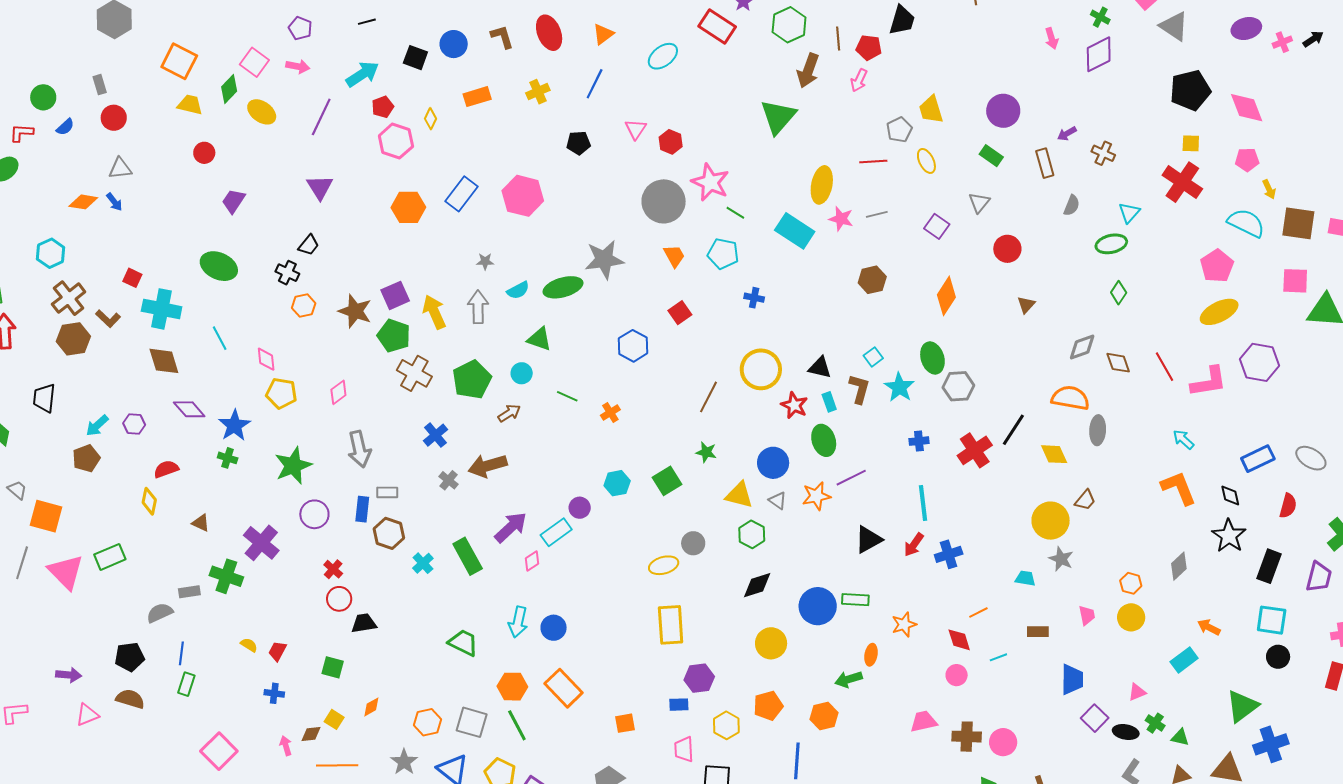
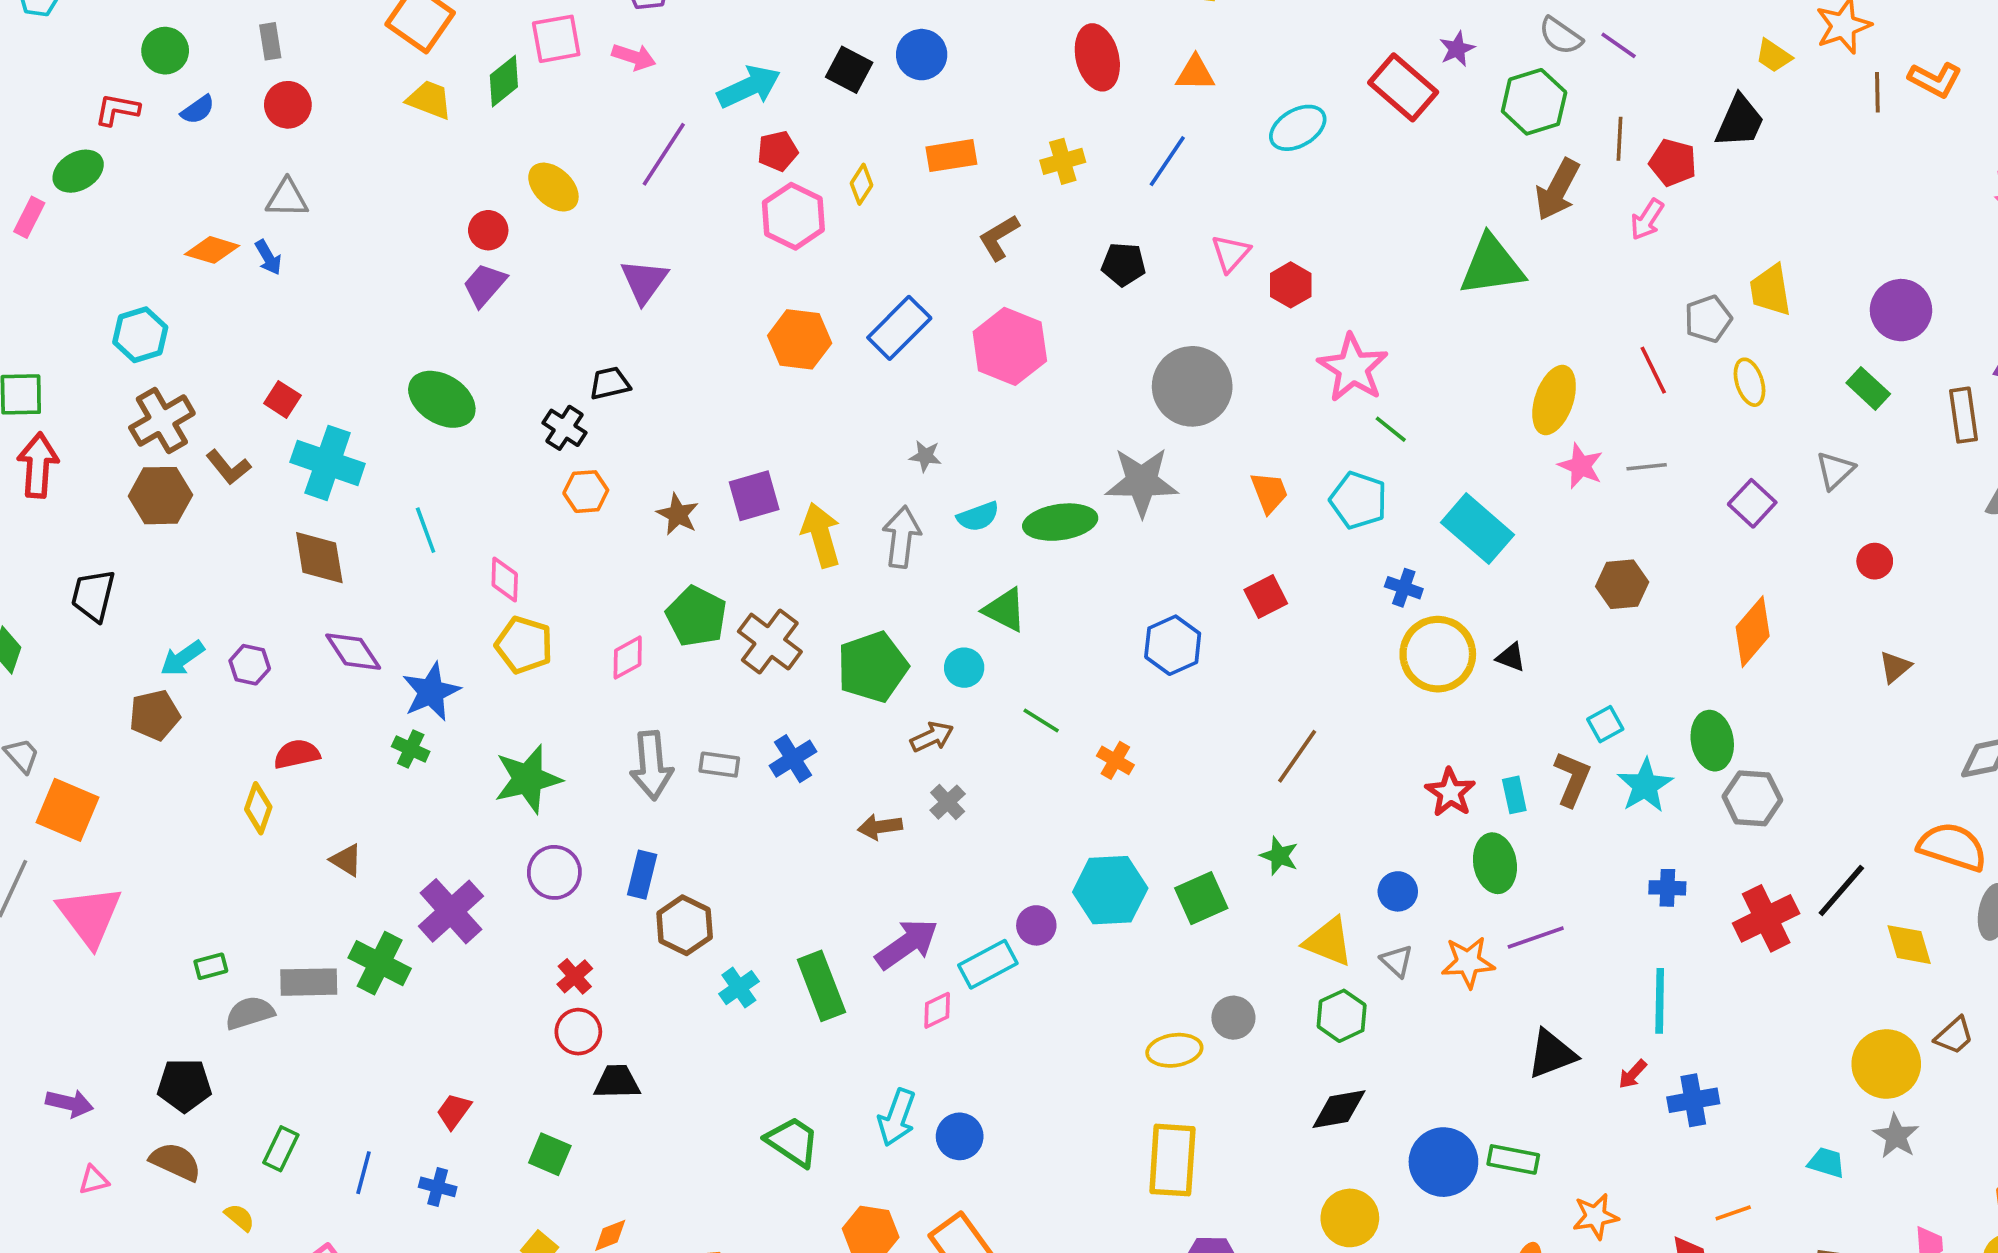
orange triangle: (603, 34) -> (1195, 73), turned 30
brown L-shape: (502, 37) -> (999, 238), moved, turned -112
pink square: (254, 62) -> (556, 39), turned 36
yellow ellipse: (262, 112) -> (553, 187), moved
green triangle: (778, 117) -> (1492, 266), turned 33
red circle: (204, 153) -> (488, 230), moved
red line: (873, 161) -> (1653, 370), turned 60
gray circle: (664, 201) -> (1192, 386), moved
cyan rectangle: (795, 231) -> (1477, 529), moved
black trapezoid: (309, 245) -> (610, 383), turned -150
red circle: (1007, 249) -> (1875, 561), size x0.7
brown star: (355, 311) -> (678, 514), size x0.7
green pentagon: (394, 336) -> (696, 616), moved
black triangle: (820, 367) -> (1511, 657), moved, size x0.7
yellow circle: (761, 369) -> (1438, 654), moved
orange cross: (610, 412) -> (1115, 760), turned -36
blue circle: (773, 463) -> (1398, 891), size x0.7
brown arrow: (488, 466) -> (880, 827), size x0.6
gray cross: (449, 480) -> (948, 802), moved
cyan hexagon: (617, 483) -> (1110, 890), size x1.5
gray rectangle: (387, 492) -> (719, 765), moved
red arrow: (914, 545) -> (1633, 1074), size x0.7
green rectangle: (110, 557) -> (211, 966), moved, size x0.6
gray rectangle: (189, 592) -> (309, 982), size x1.4
yellow semicircle: (249, 645) -> (240, 1217), moved
blue line: (181, 653) -> (363, 1173), moved
pink triangle: (87, 715) -> (94, 1180), size x0.7

